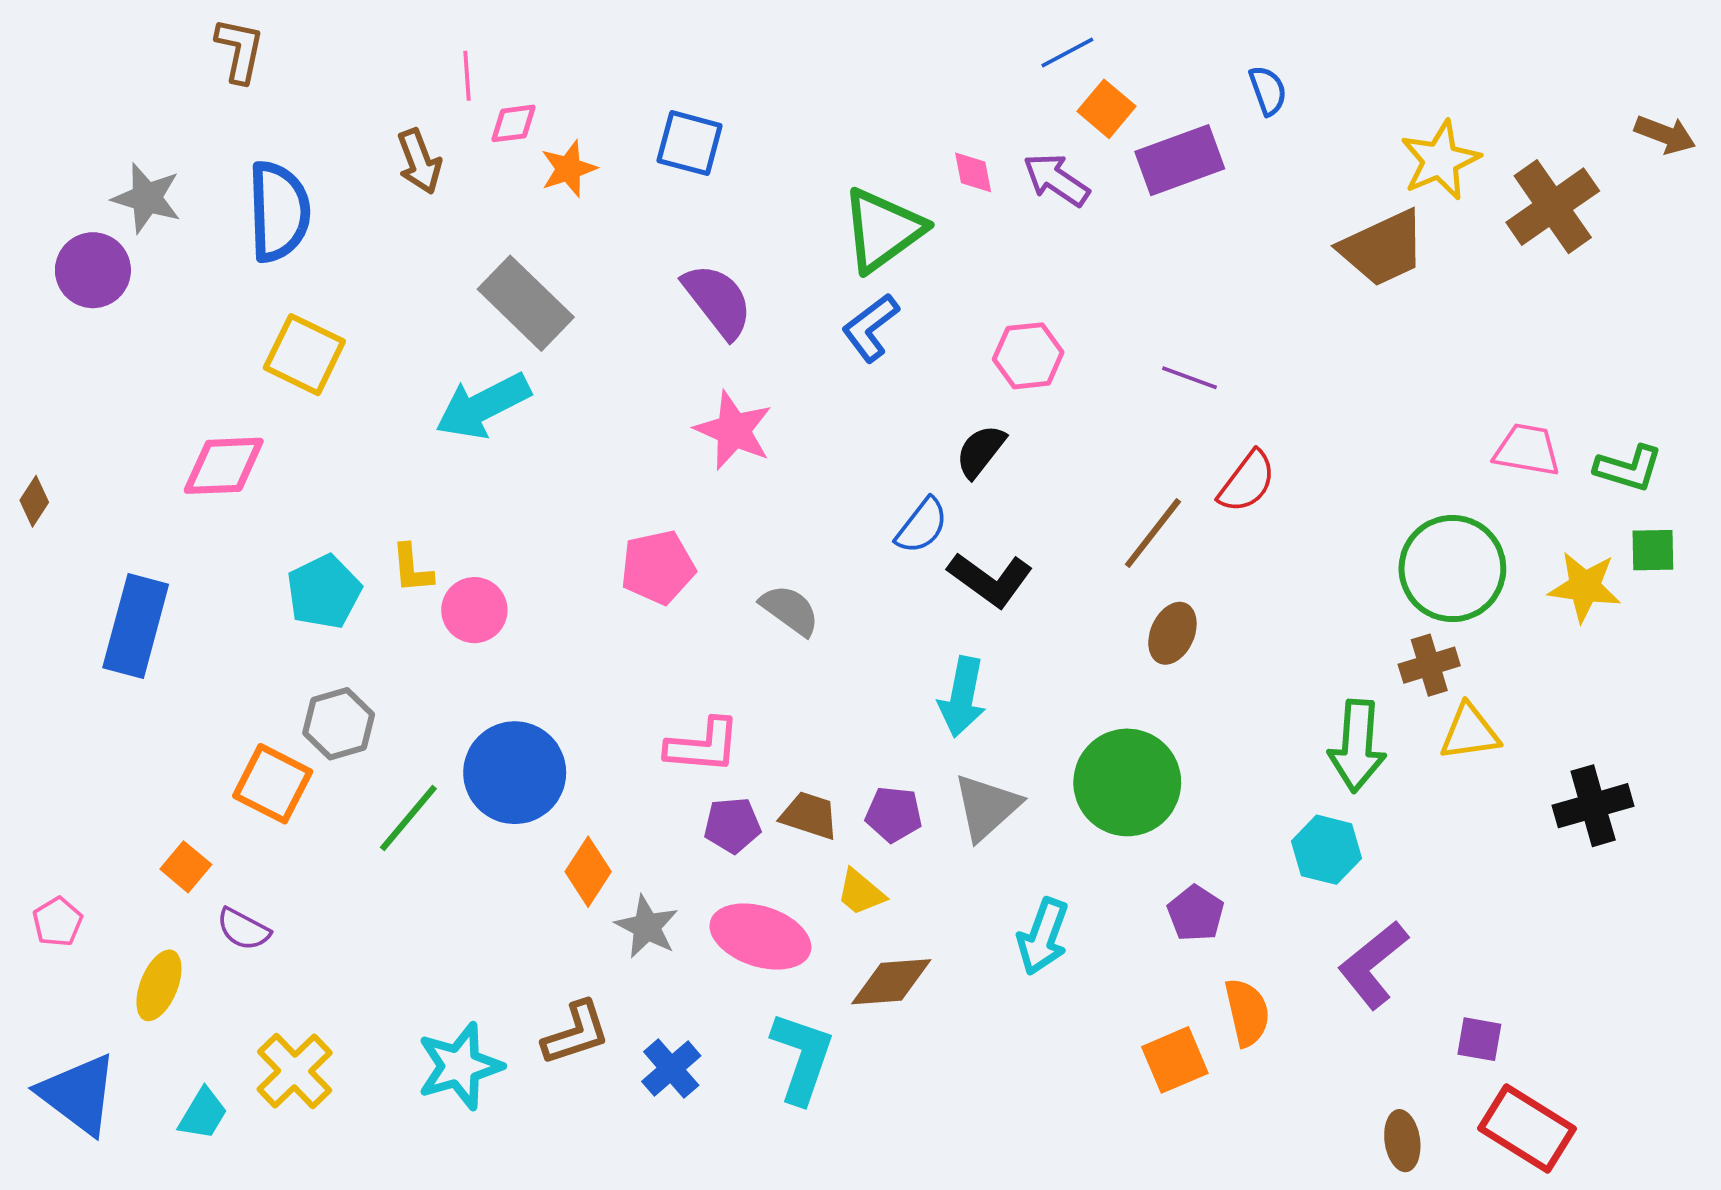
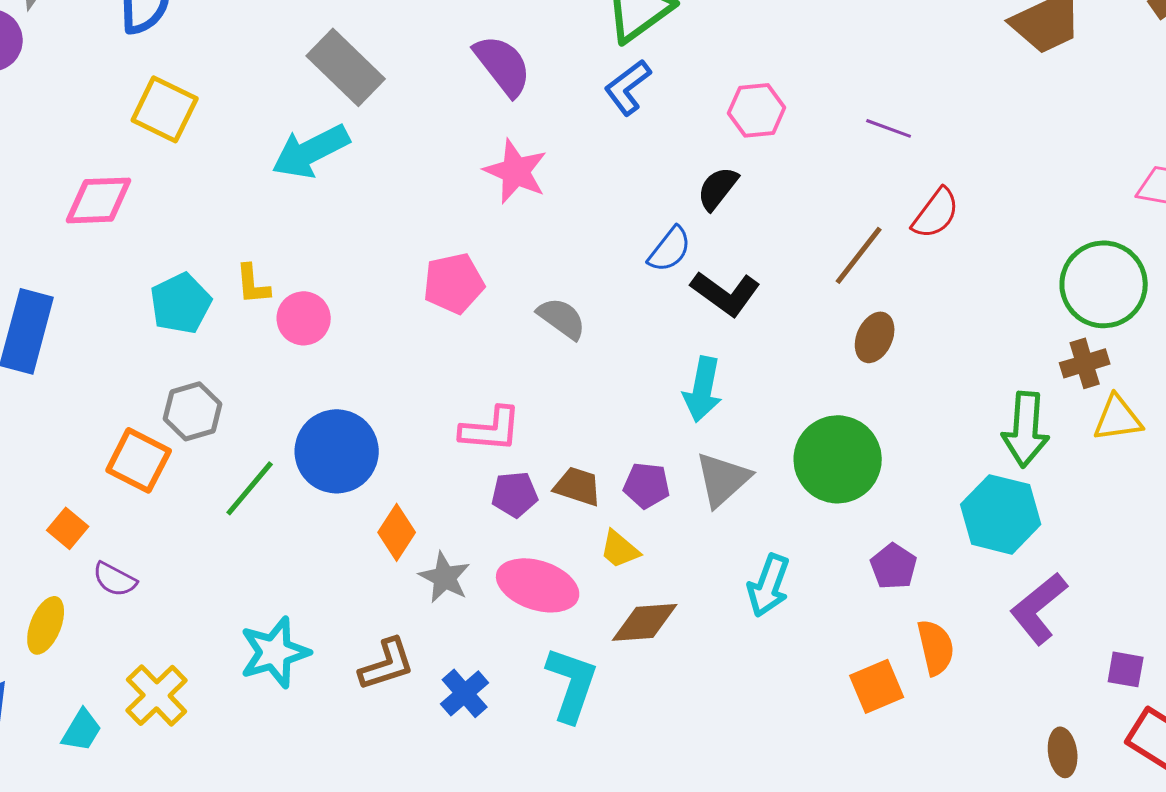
cyan hexagon: (1327, 850) -> (1001, 514), size x1.4
cyan star: (460, 1066) -> (275, 652), moved

